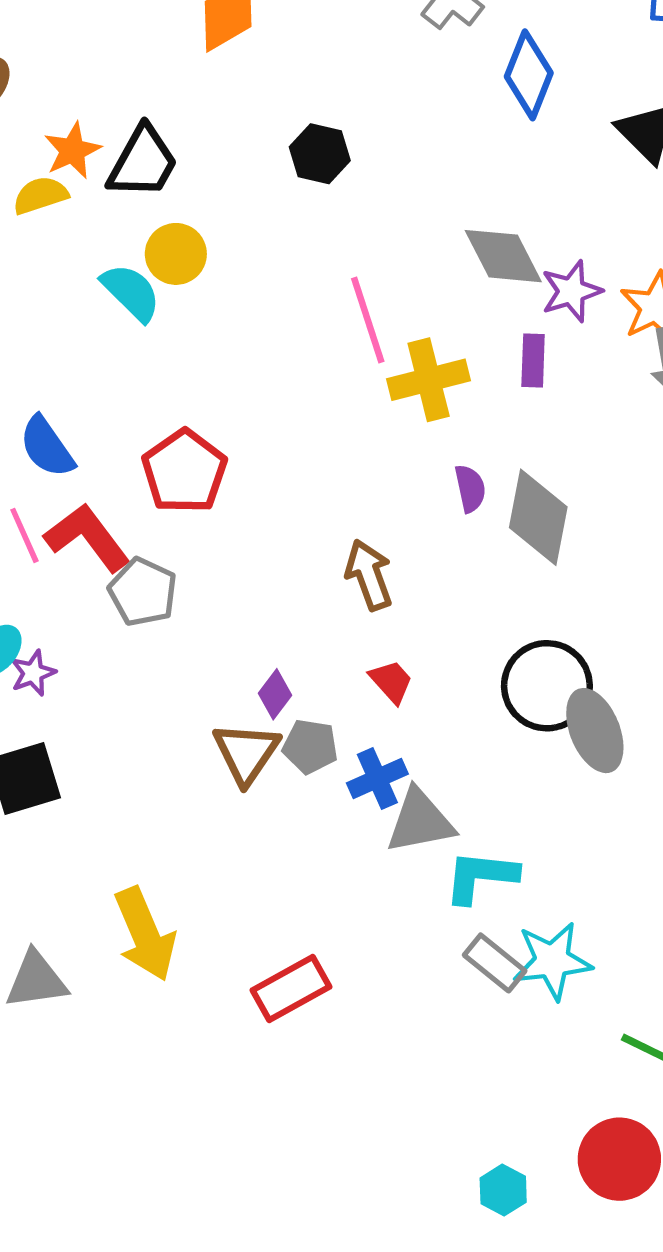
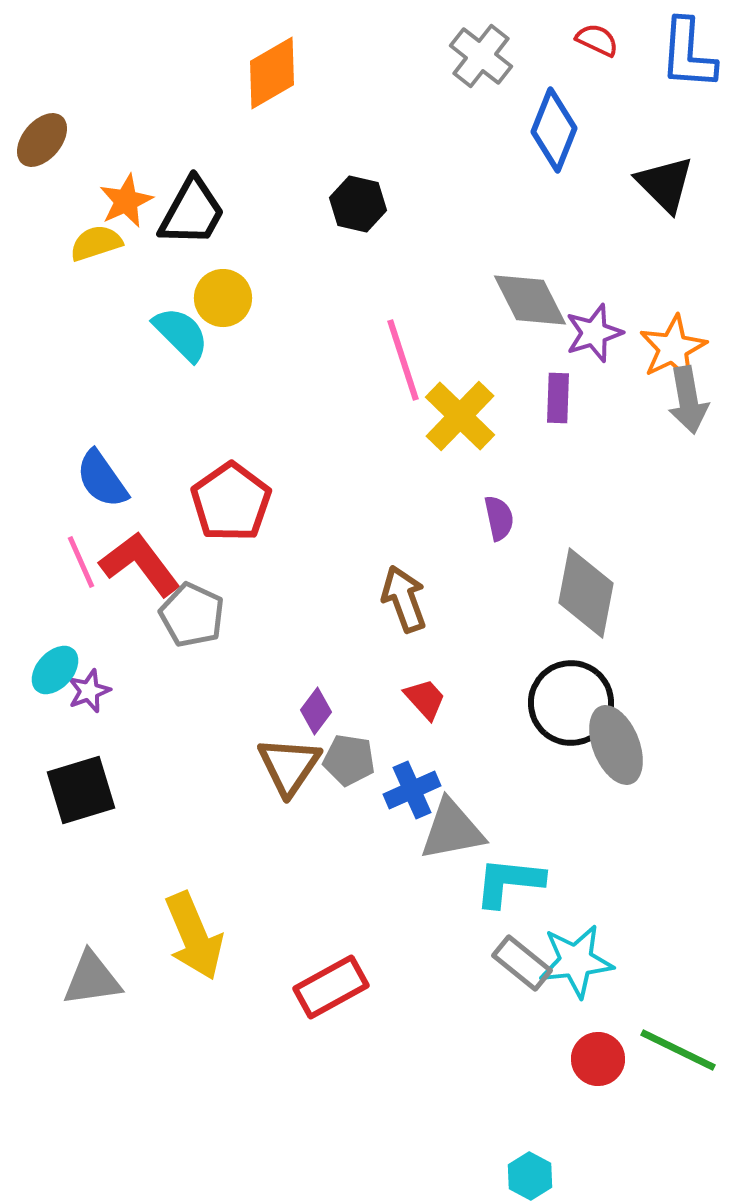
yellow cross: (429, 380) -> (460, 416), turned -32
gray diamond: (538, 517) -> (586, 593), moved
red circle: (619, 1159) -> (598, 1059), moved, size x0.7

